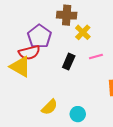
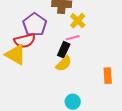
pink line: (96, 57) -> (73, 38), moved
yellow semicircle: (49, 107) -> (64, 64), moved

